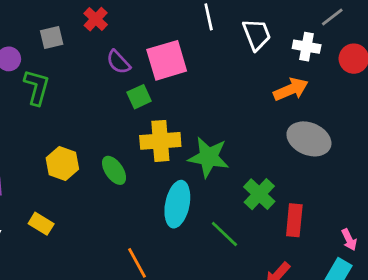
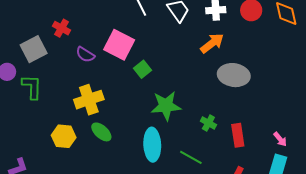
gray square: (52, 38) -> (34, 49), size x1.5
pink square: (167, 60) -> (119, 45), turned -32
green square: (139, 97) -> (143, 69), moved
yellow cross: (160, 141) -> (89, 100), moved
green cross: (259, 194) -> (208, 123), size x0.7

